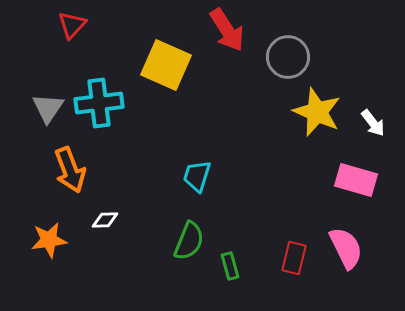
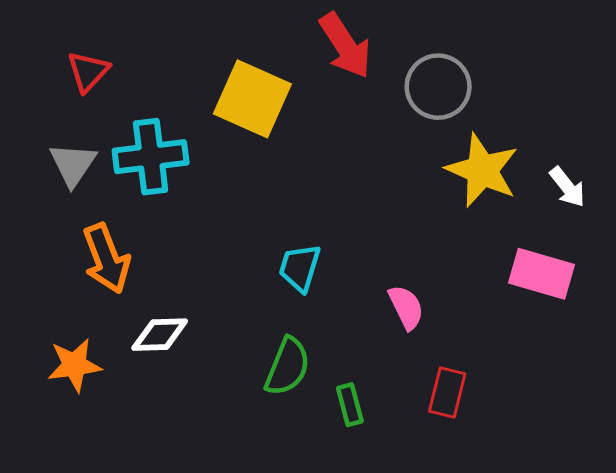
red triangle: (72, 25) -> (88, 71), moved
white diamond: (105, 220) -> (160, 335), size x1.4
pink semicircle: (346, 248) -> (406, 307), moved, size x0.7

